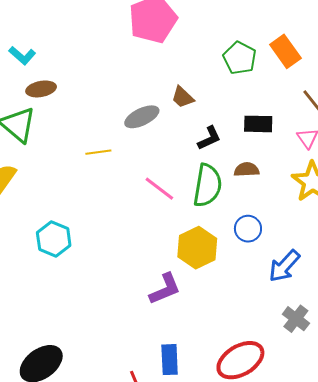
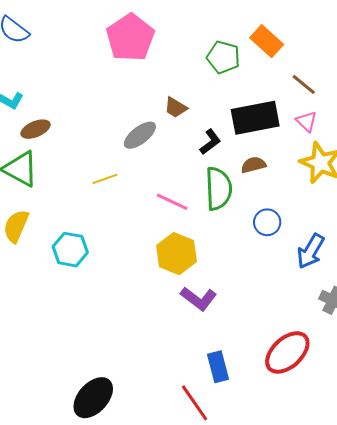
black rectangle: (258, 124) -> (255, 118), size x1.6
cyan hexagon: (54, 239) -> (70, 250), moved
yellow hexagon: (197, 248) -> (177, 254), moved
purple L-shape: (165, 289) -> (199, 299), turned 72

